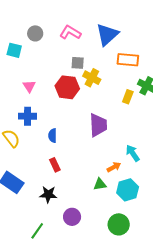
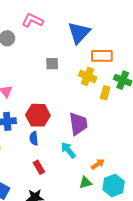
pink L-shape: (70, 32) -> (32, 20), moved
yellow cross: (92, 78) -> (88, 76), moved
red hexagon: (67, 87) -> (38, 115), moved
cyan arrow: (133, 153) -> (68, 150), moved

